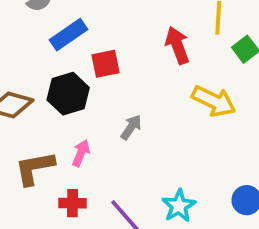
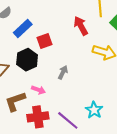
pink arrow: (81, 153) -> (38, 90), turned 96
red cross: (72, 203) -> (38, 117), size x1.5

